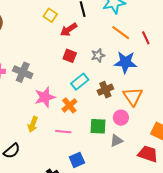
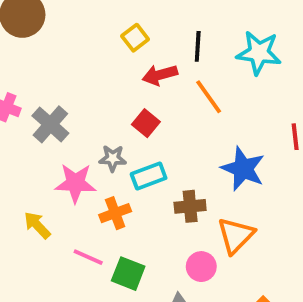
orange line: (121, 33) -> (209, 97), moved
gray star: (98, 55) -> (113, 158), moved
yellow arrow: (33, 124) -> (37, 225), turned 98
green square: (98, 126) -> (128, 274), moved

